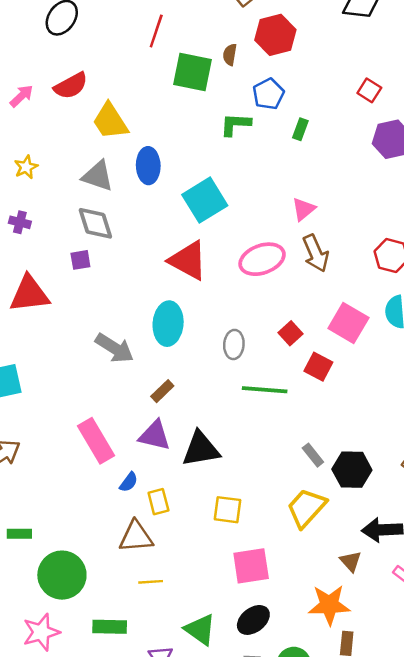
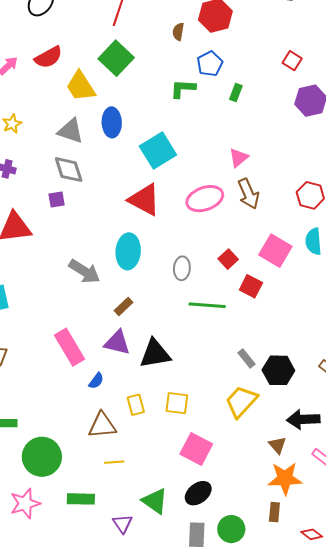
green square: (193, 72) -> (116, 58), moved, turned 32
yellow rectangle: (158, 502) -> (136, 405), moved
pink square: (251, 566) -> (196, 449), turned 36
orange star: (329, 605) -> (285, 478), moved

